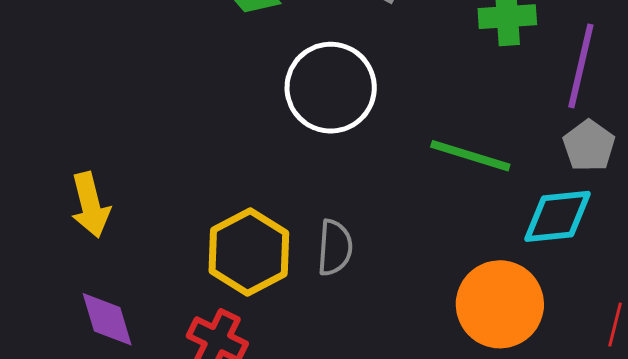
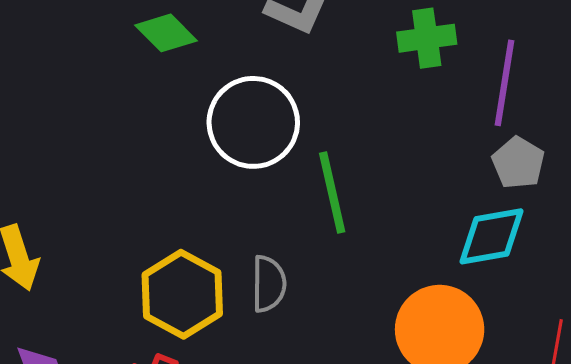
green line: (470, 156) -> (332, 192), moved, turned 64

